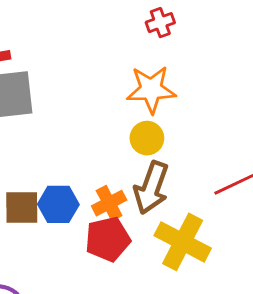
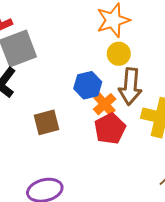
blue hexagon: (58, 204) -> (88, 85), moved

